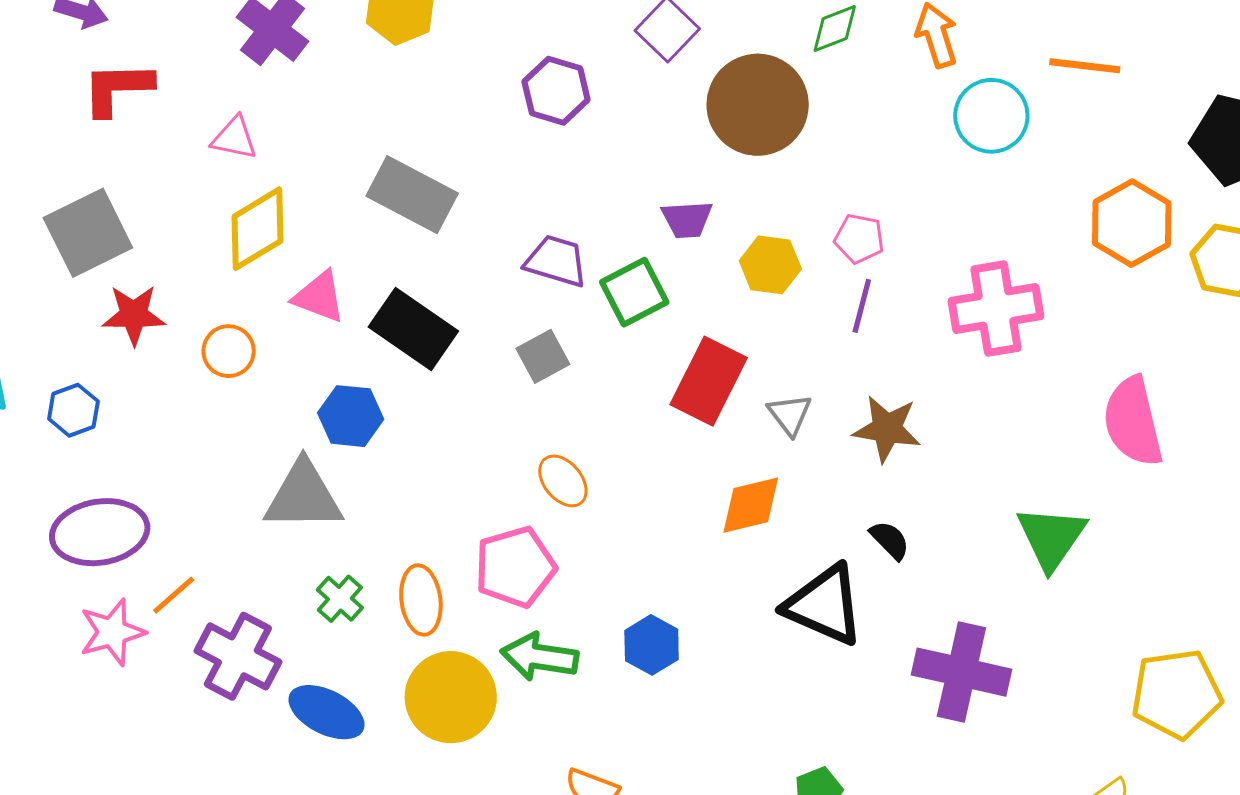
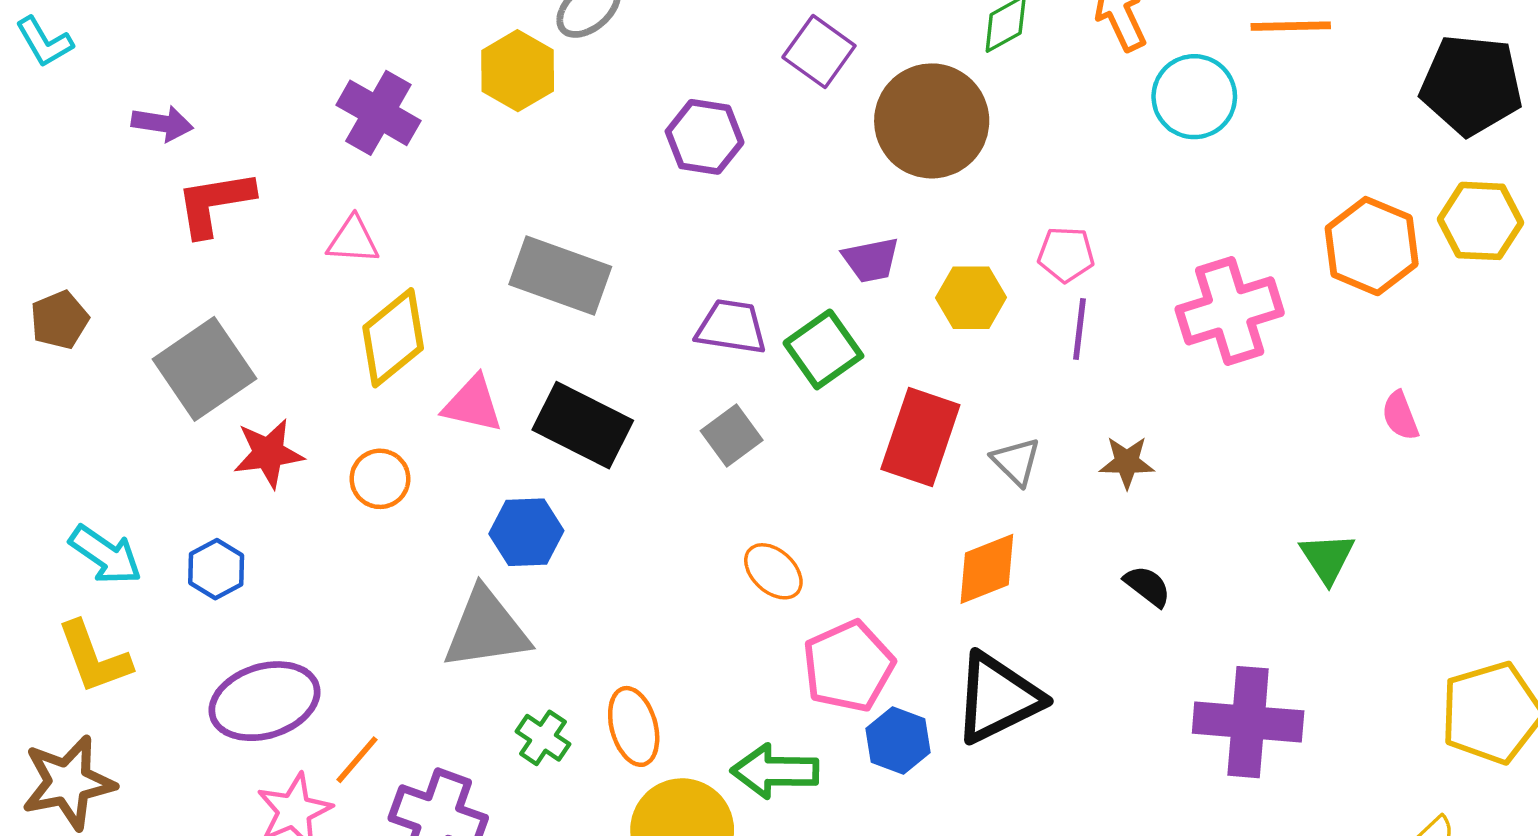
orange hexagon: (1132, 223) -> (1372, 246), moved
pink semicircle: (1133, 422) -> (1400, 416), size x0.5
brown star: (887, 429) -> (1127, 462), size x0.7
green triangle: (1051, 538) -> (1327, 558), size x0.7
pink pentagon: (515, 567) -> (848, 666), moved
black triangle: (824, 605) -> (998, 698), moved, turned -42

